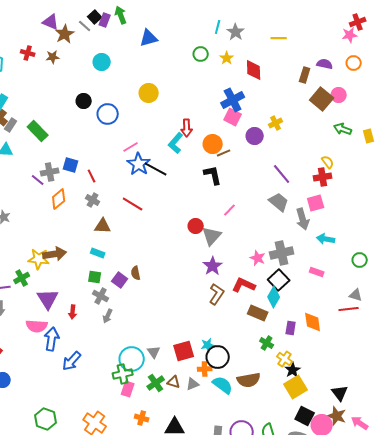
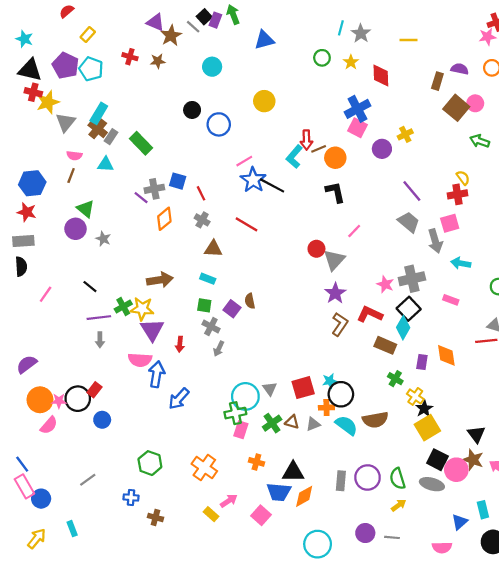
brown line: (224, 153) -> (319, 149), moved
yellow star: (39, 259) -> (142, 309), moved

